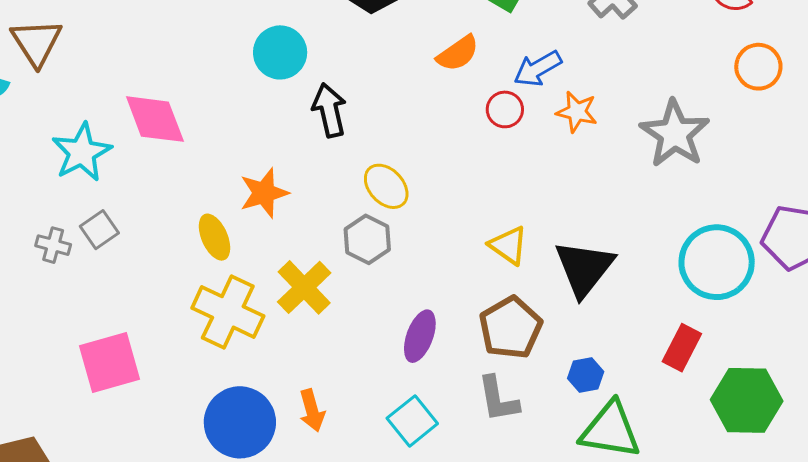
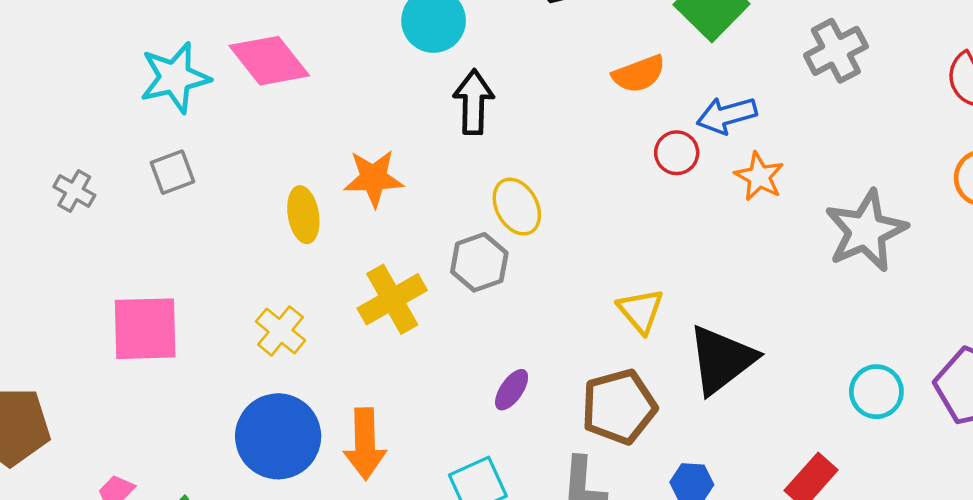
pink diamond: (155, 119) -> (269, 61), turned -32
gray cross: (53, 245) -> (74, 191), moved
cyan circle: (717, 262) -> (876, 392), size x0.6
yellow cross: (228, 312) -> (281, 331), moved, size x0.6
purple ellipse: (420, 336) -> (512, 390), size x0.7
orange arrow: (312, 410) -> (365, 444), size x1.4

